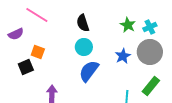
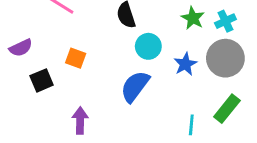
purple semicircle: (16, 34) -> (21, 48), moved
cyan circle: (84, 47) -> (148, 46), moved
orange square: (38, 52) -> (76, 58), moved

